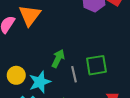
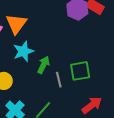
cyan star: (40, 82) -> (23, 51), moved

